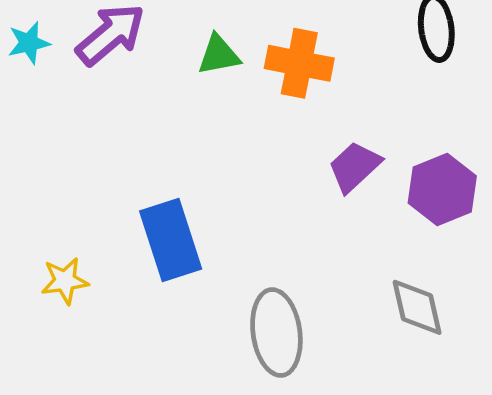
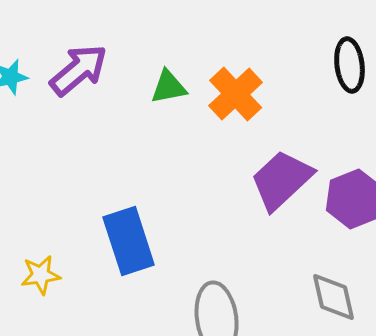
orange cross: (299, 63) -> (236, 94), turned 36
purple trapezoid: (355, 167) -> (282, 180), size x1.4

